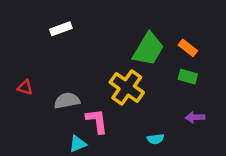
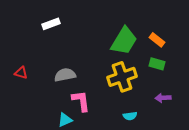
yellow cross: (127, 87) -> (122, 77), moved, turned 36
gray semicircle: (67, 101) -> (65, 75), moved

